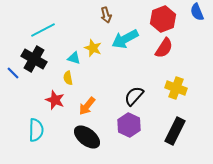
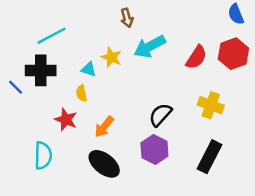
red hexagon: (163, 19) -> (233, 54), moved
black cross: (34, 59) -> (41, 70), turned -30

